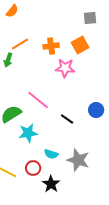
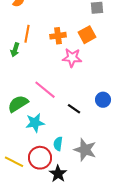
orange line: (20, 44) -> (27, 34), turned -48
cyan semicircle: (51, 154) -> (58, 144), turned 80
red circle: (33, 168) -> (40, 158), size x1.5

